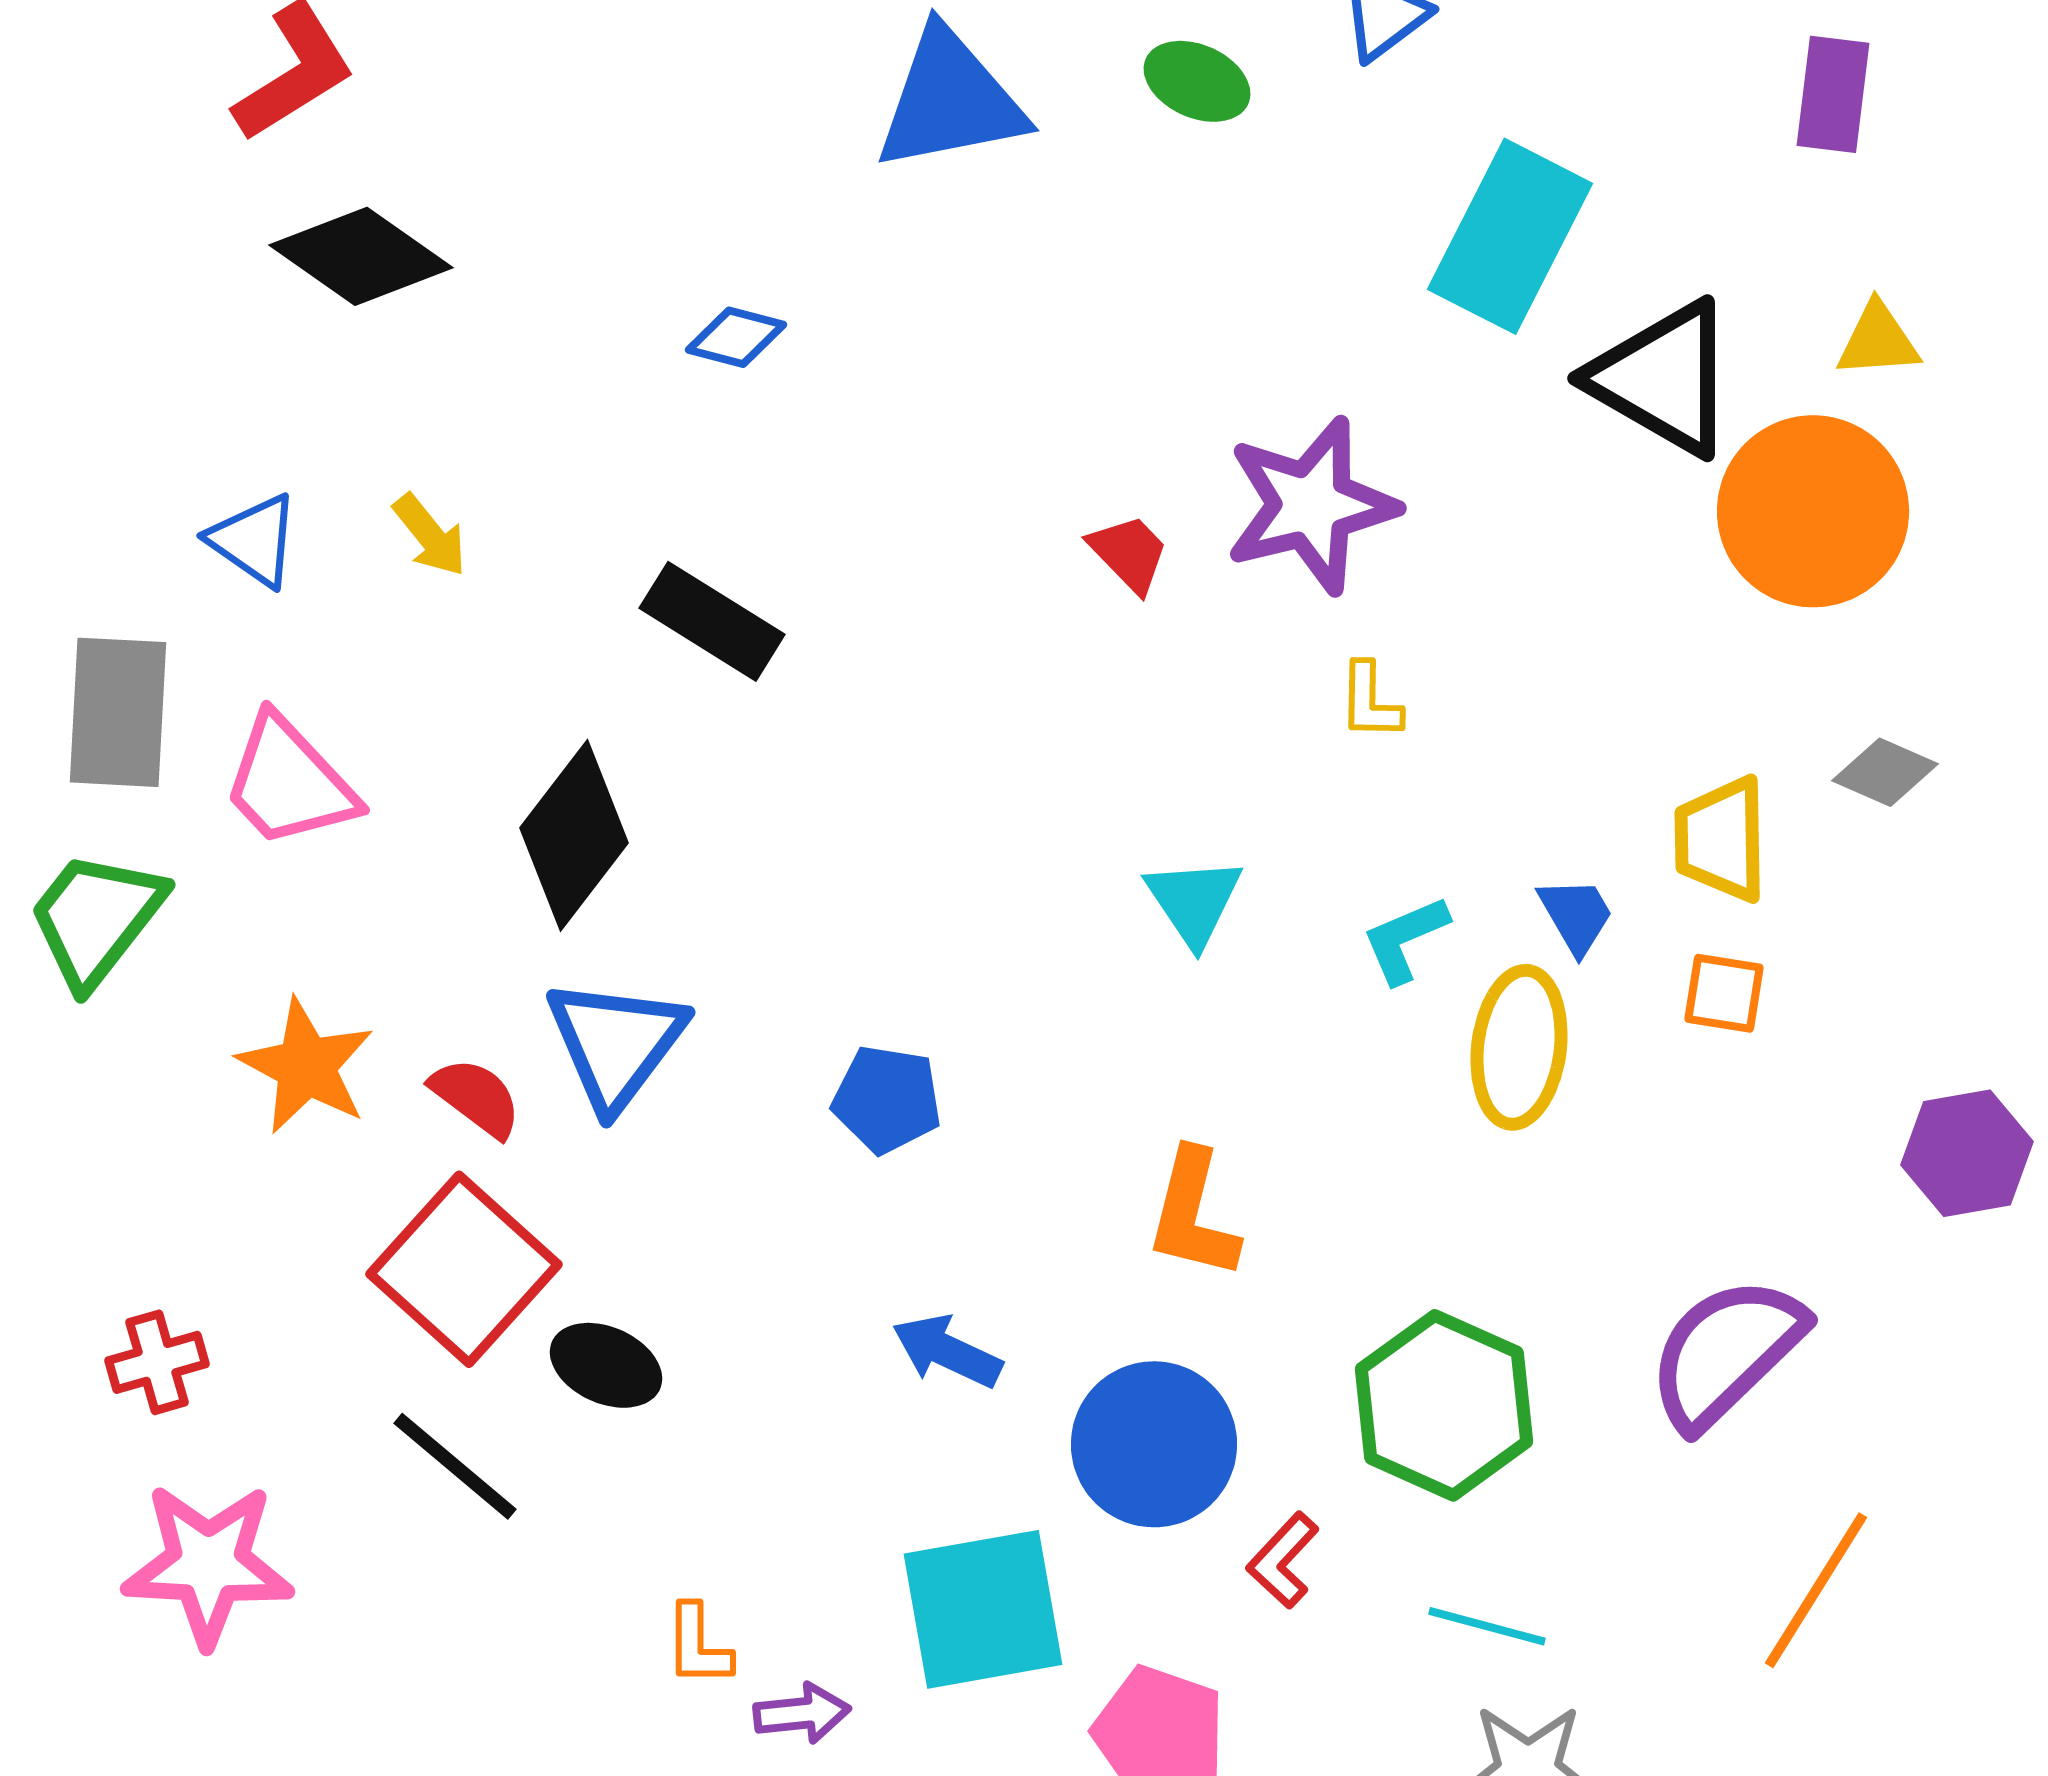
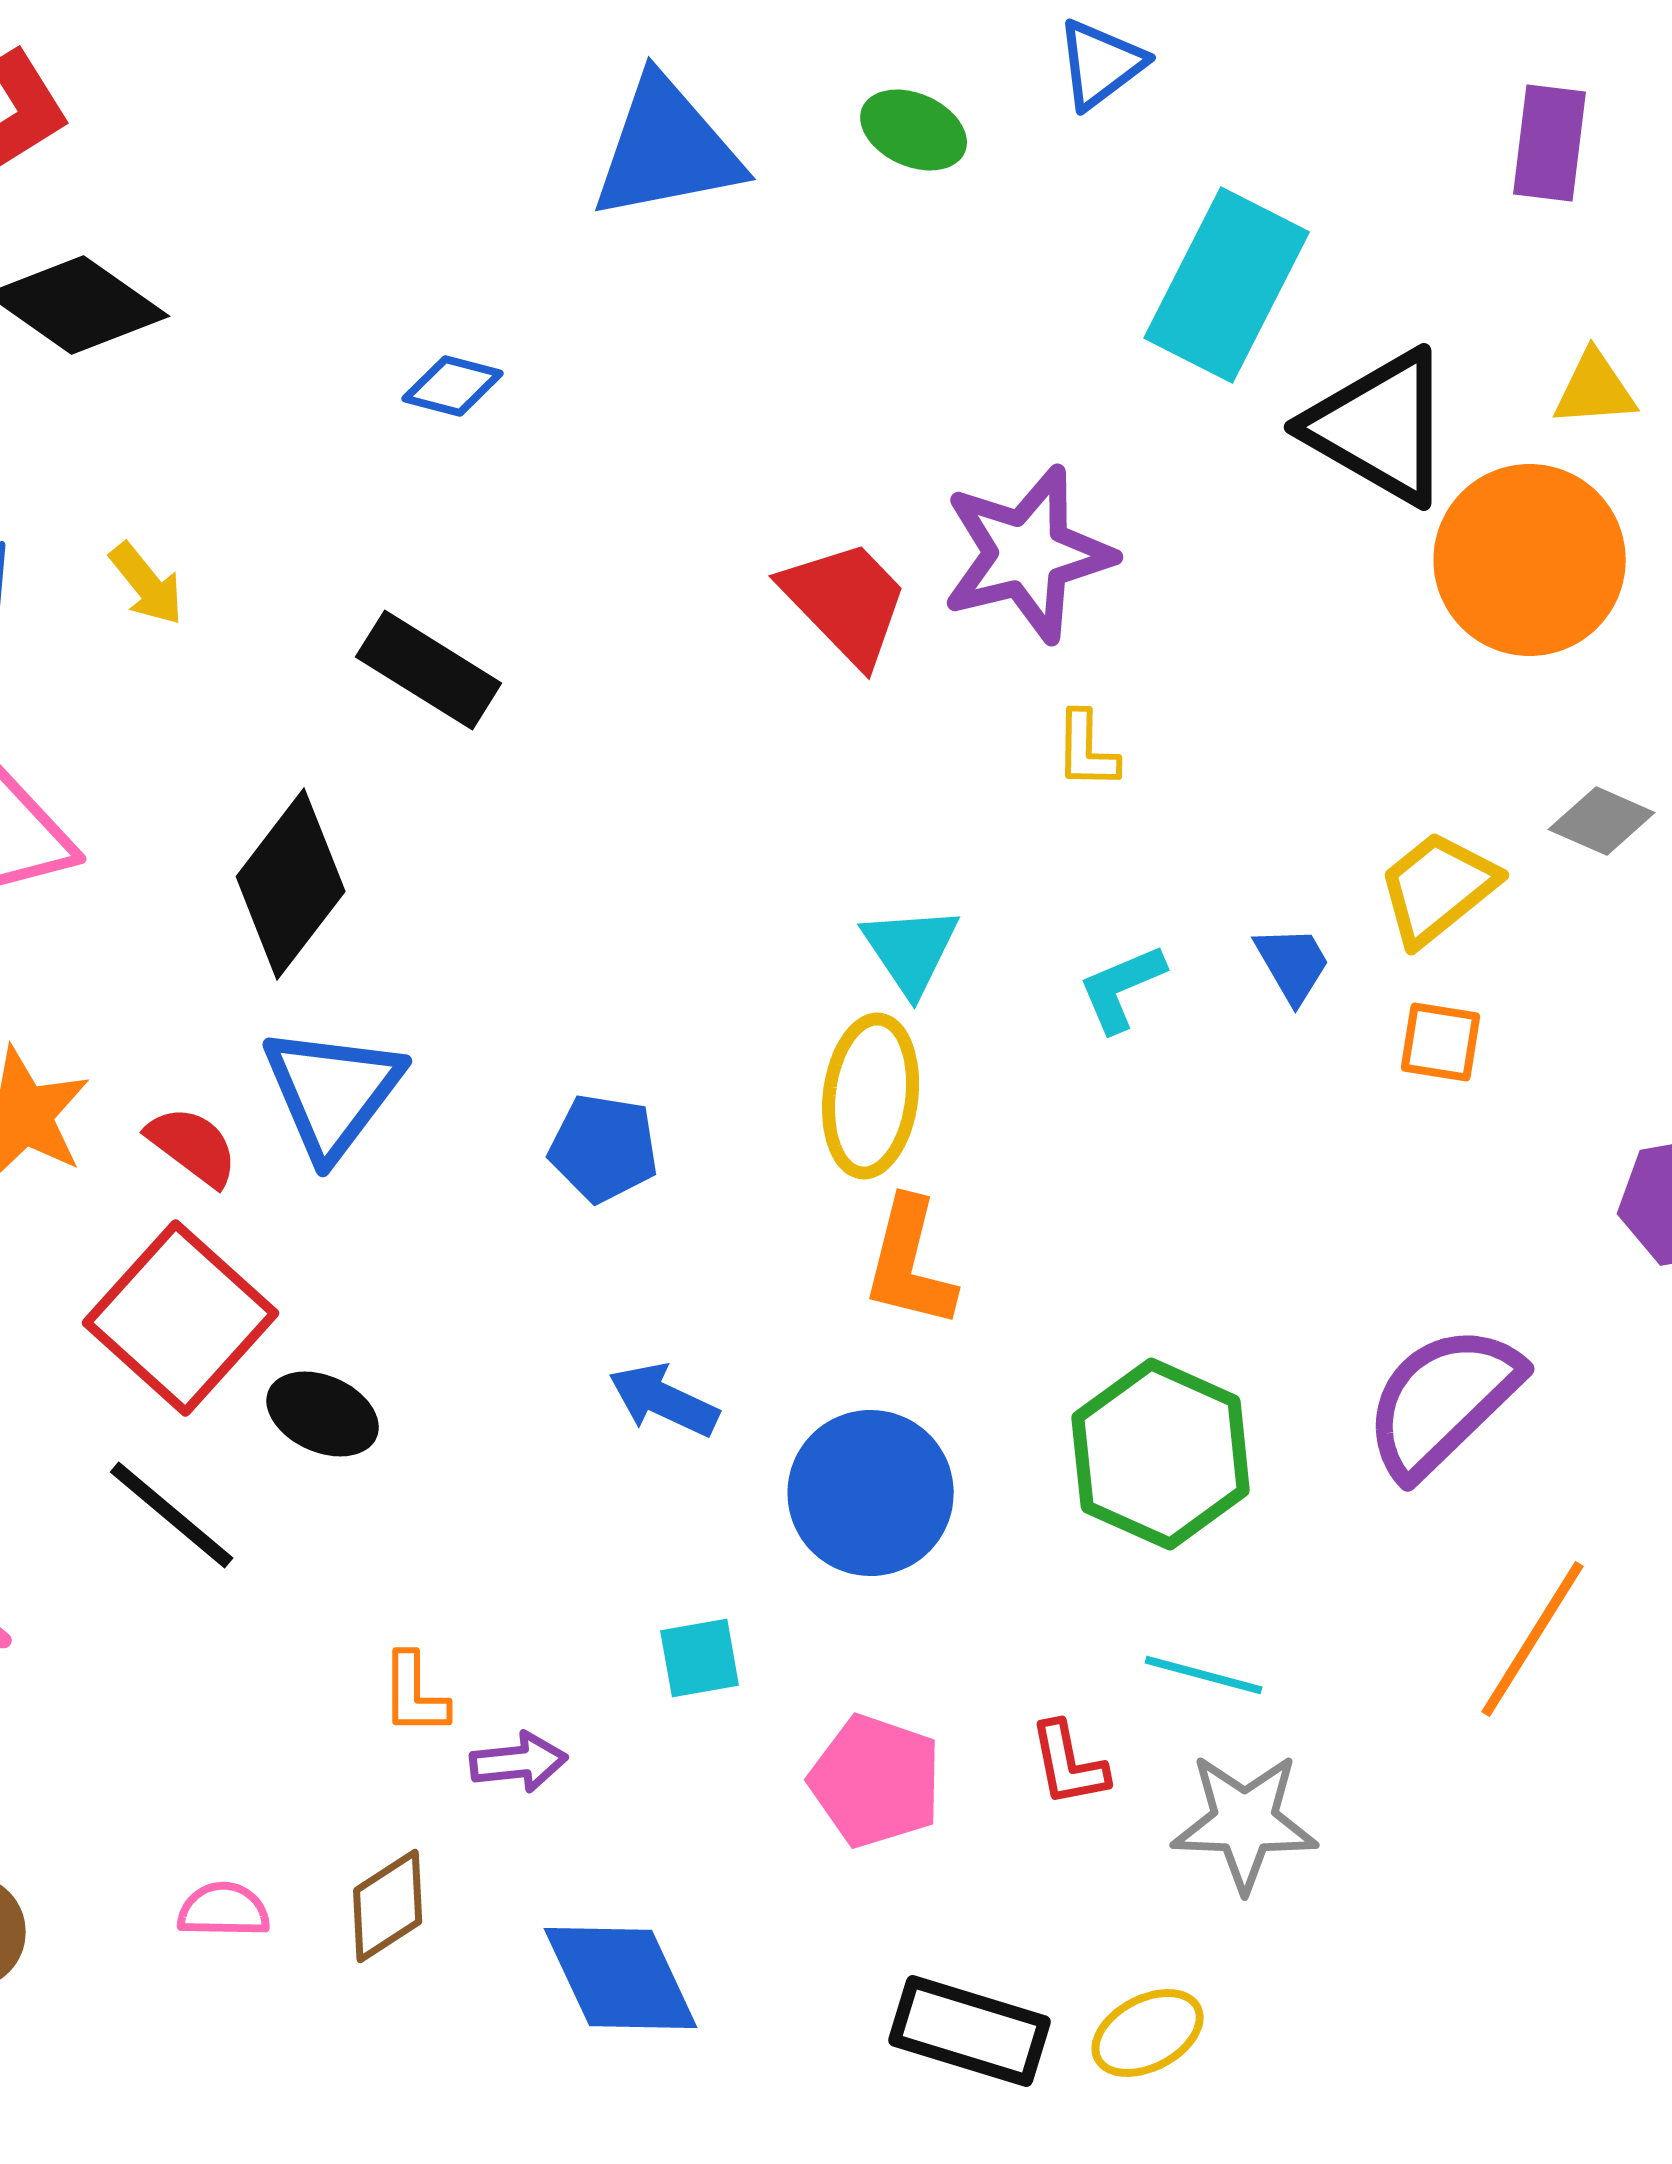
red trapezoid: (1129, 553) -> (846, 602), size x1.6
yellow trapezoid: (1721, 839) -> (1438, 888), turned 52
yellow ellipse: (1519, 1047) -> (871, 1096), moved
red L-shape: (1283, 1560) -> (1069, 1764), moved, turned -54
cyan square: (983, 1609) -> (700, 1658), size x0.5

